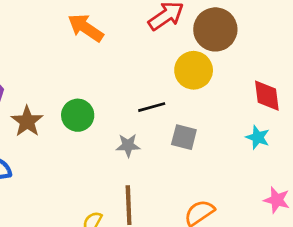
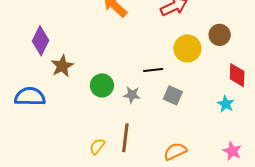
brown circle: (215, 29) -> (220, 35), moved, size x0.7
green circle: (78, 115) -> (102, 85), moved

